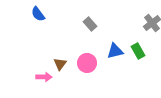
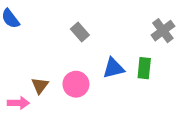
green rectangle: (138, 51) -> (144, 68), turned 35

